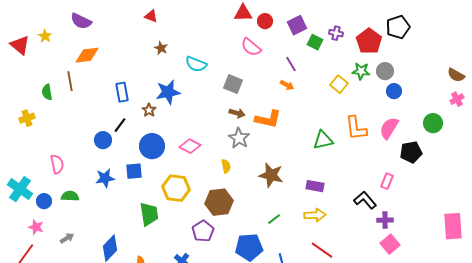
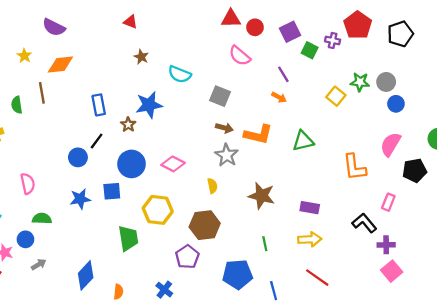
yellow star: (45, 36) -> (24, 56), moved
red pentagon: (369, 41) -> (358, 25), moved
orange L-shape: (356, 128) -> (354, 167), moved
green triangle: (323, 140) -> (303, 141), moved
blue circle: (44, 201) -> (25, 239), moved
green line: (274, 219) -> (265, 244), turned -64

